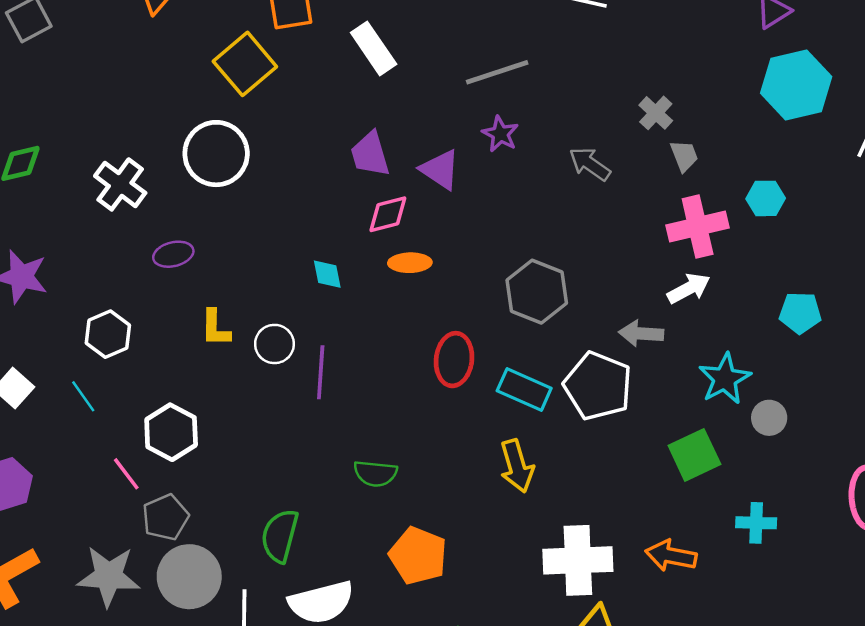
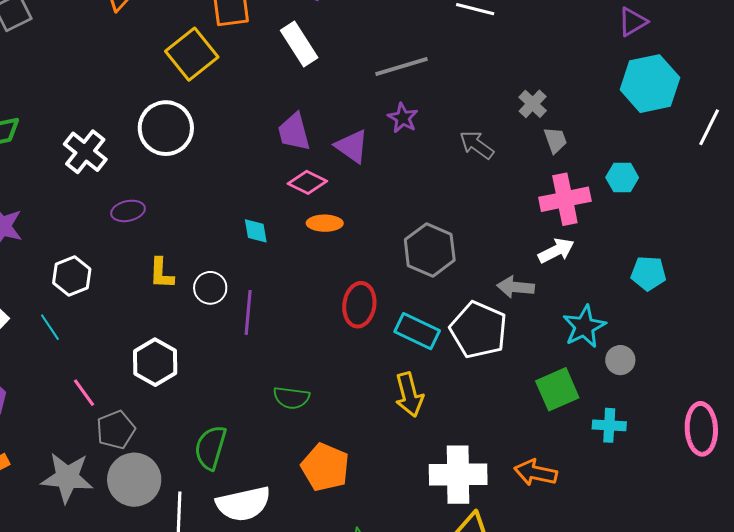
pink diamond: (388, 214) -> (307, 182), turned 39
white hexagon: (171, 432) -> (155, 362), moved
cyan cross: (756, 523) -> (609, 425), moved

